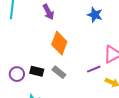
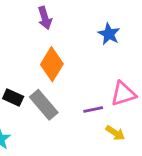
gray rectangle: (59, 72) -> (44, 105), size x1.5

